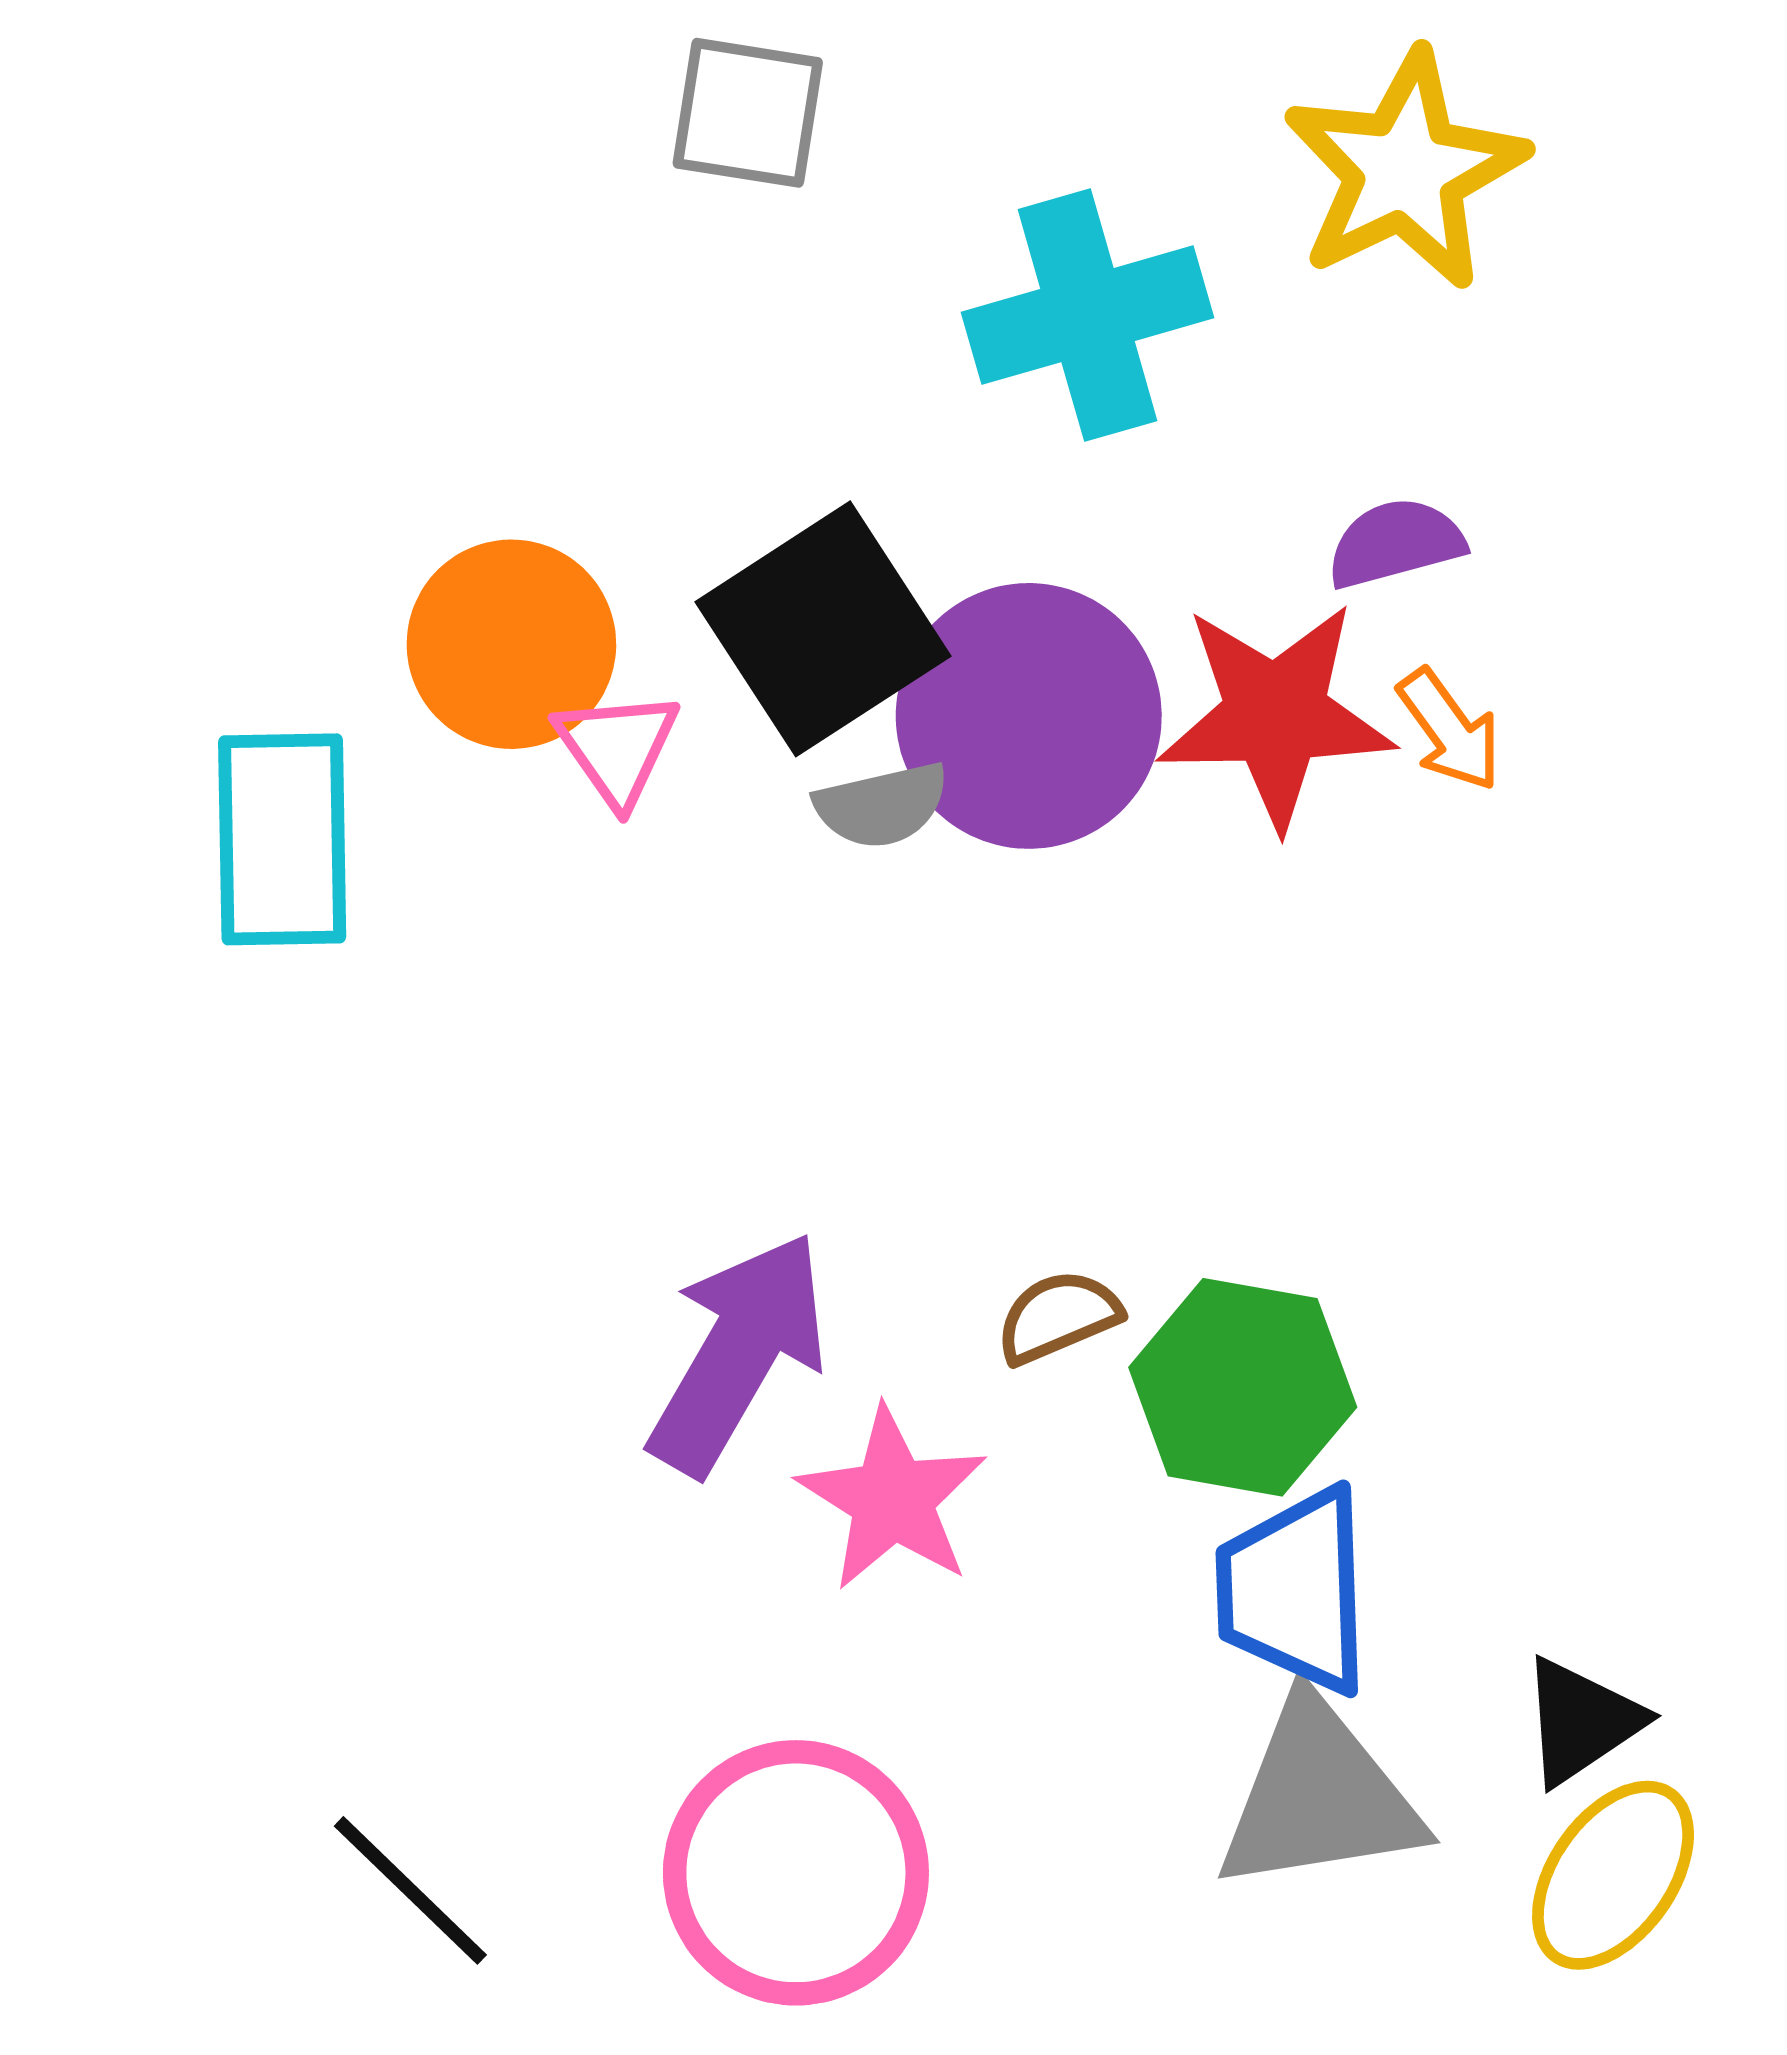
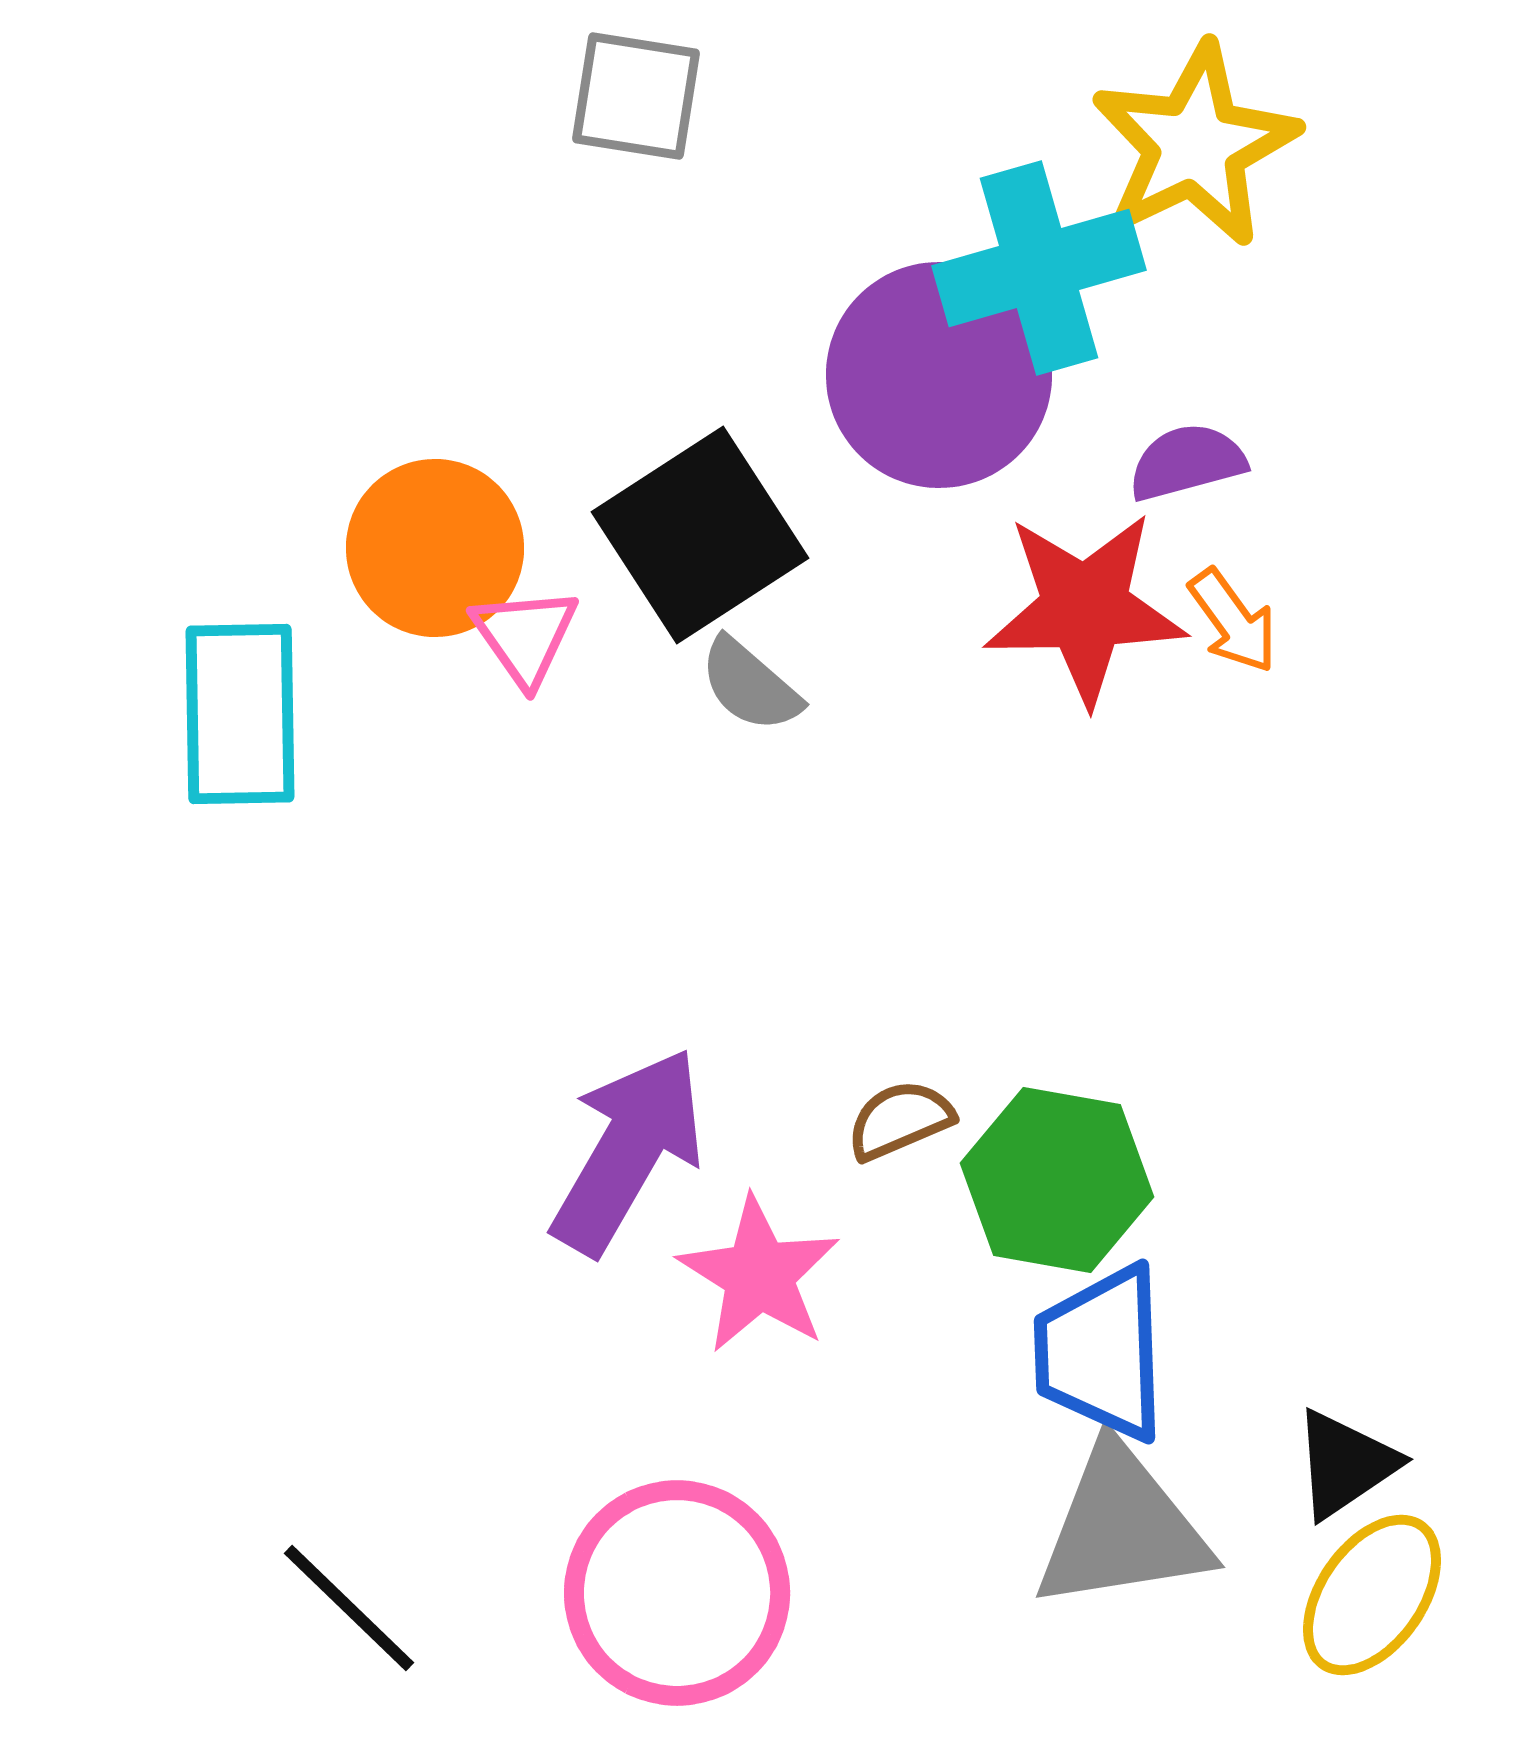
cyan cross: (1087, 315) -> (1039, 268), moved
purple circle: (1029, 716) -> (939, 375), moved
gray semicircle: (882, 805) -> (750, 685), turned 54

